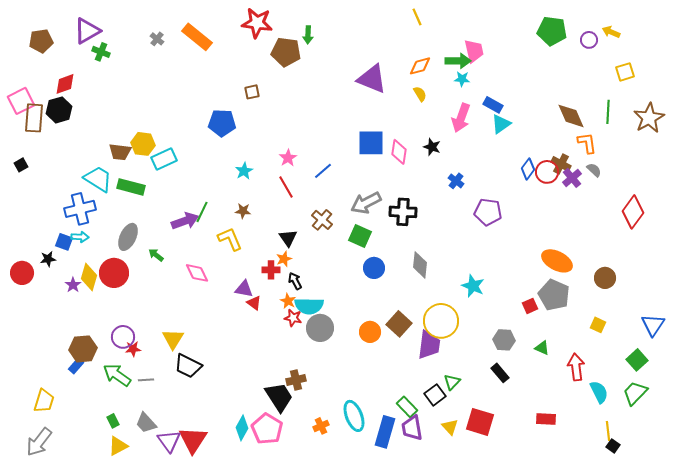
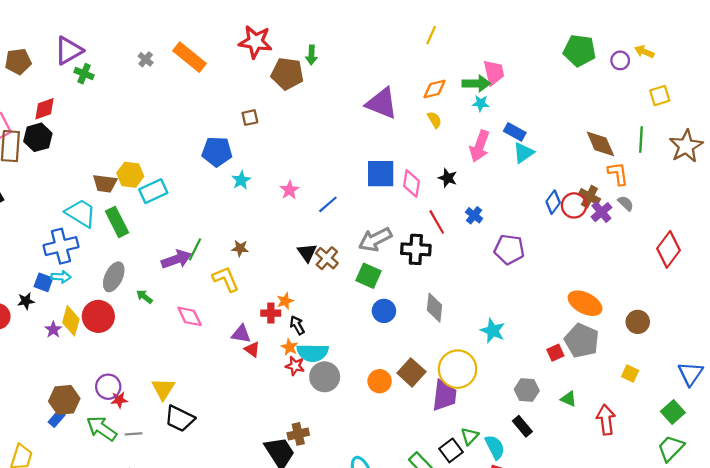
yellow line: (417, 17) -> (431, 35), turned 48
cyan star: (244, 171) -> (241, 180), moved
green rectangle: (131, 187) -> (117, 222), turned 48
red line: (286, 187) -> (437, 222), moved
black triangle: (288, 238) -> (307, 253), moved
cyan semicircle: (599, 392) -> (495, 447), moved

